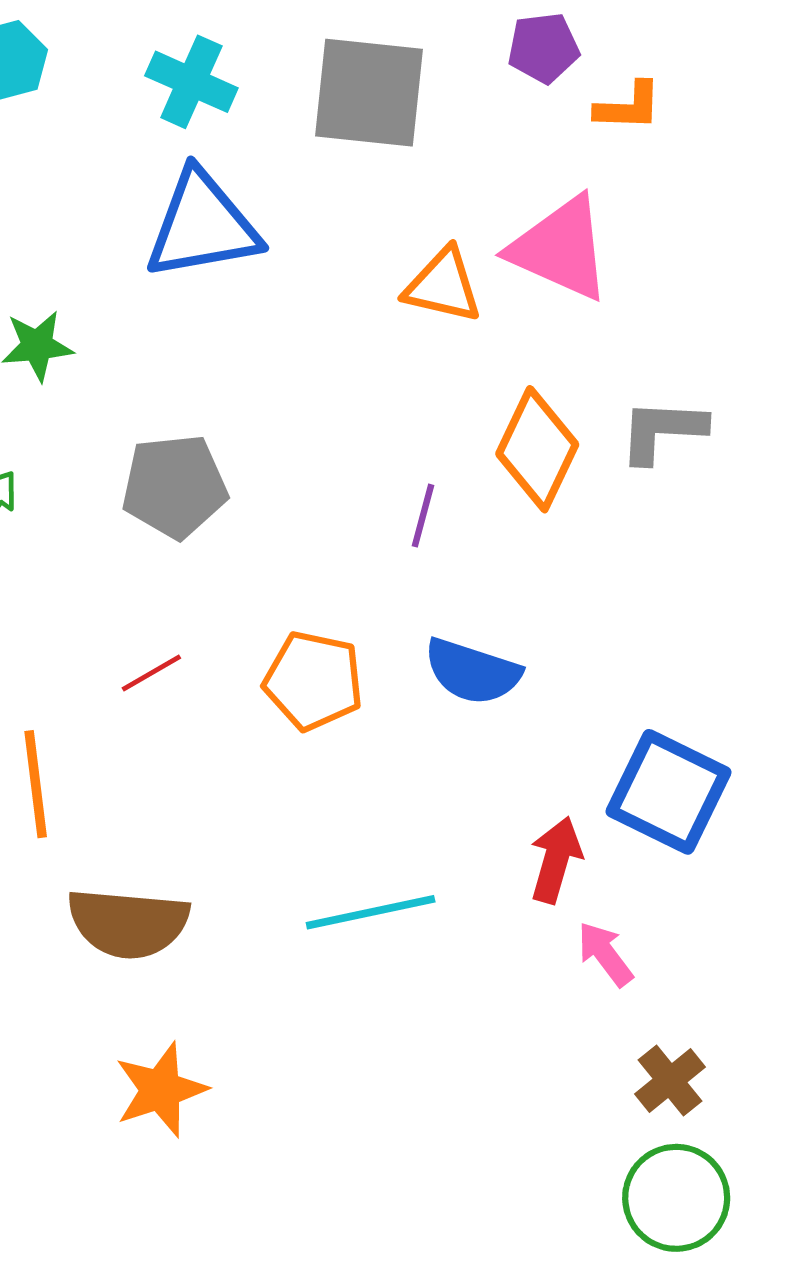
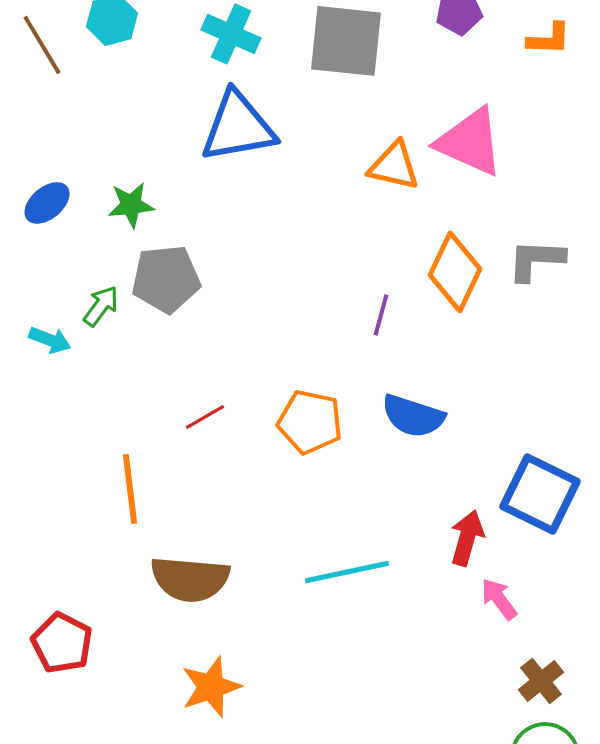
orange L-shape: (628, 107) -> (549, 39), moved
gray pentagon: (175, 486) -> (166, 279), moved

